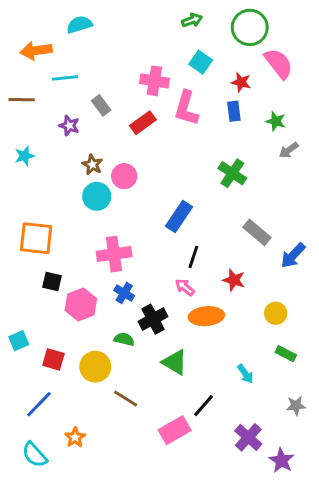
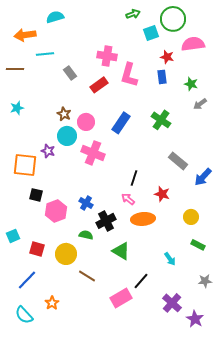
cyan square: (201, 62) -> (151, 33), moved, turned 35
pink semicircle: (279, 64) -> (193, 44), turned -60
purple star: (69, 126) -> (48, 151), moved
blue rectangle: (179, 217) -> (121, 123), moved
pink cross: (114, 254) -> (93, 153), moved, turned 30

